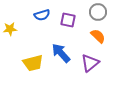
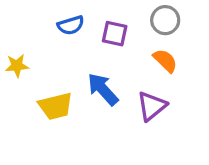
yellow star: (10, 29) -> (17, 66), moved

